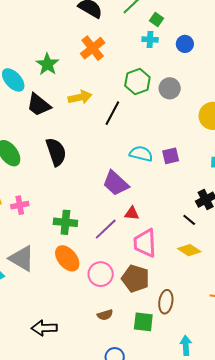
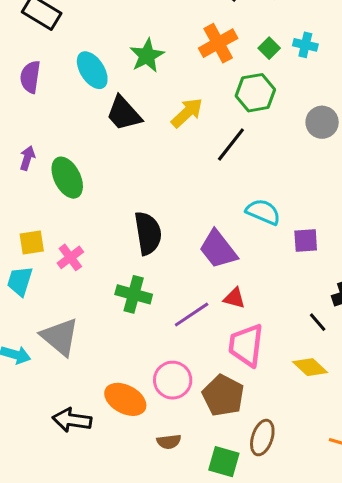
green square: (156, 19) -> (269, 48), moved
green hexagon: (137, 82) -> (255, 93), moved
yellow arrow: (80, 97) -> (187, 113), turned -40
black semicircle: (56, 152) -> (148, 233), moved
purple square: (171, 156) -> (306, 240), moved
pink cross: (20, 205) -> (70, 257), turned -36
orange ellipse: (67, 258) -> (125, 399), moved, turned -32
black arrow: (44, 328) -> (72, 420), moved

